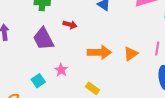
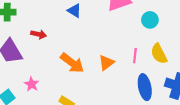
orange arrow: (99, 52) -> (72, 63), turned 40

